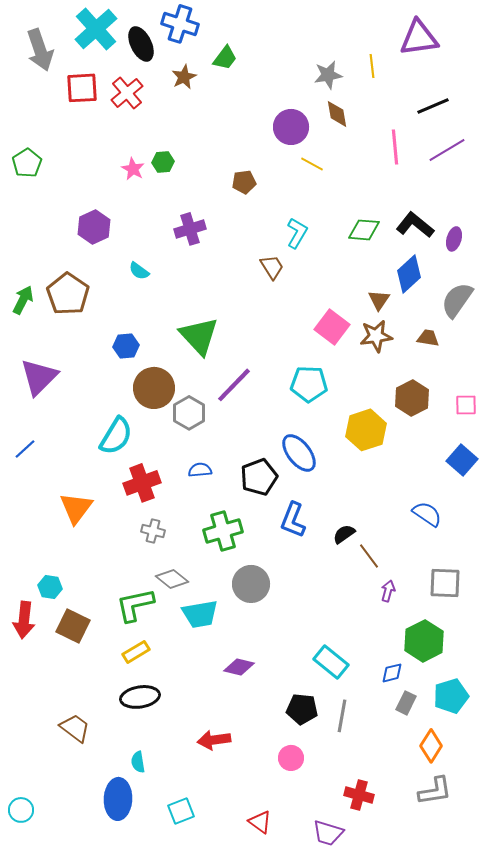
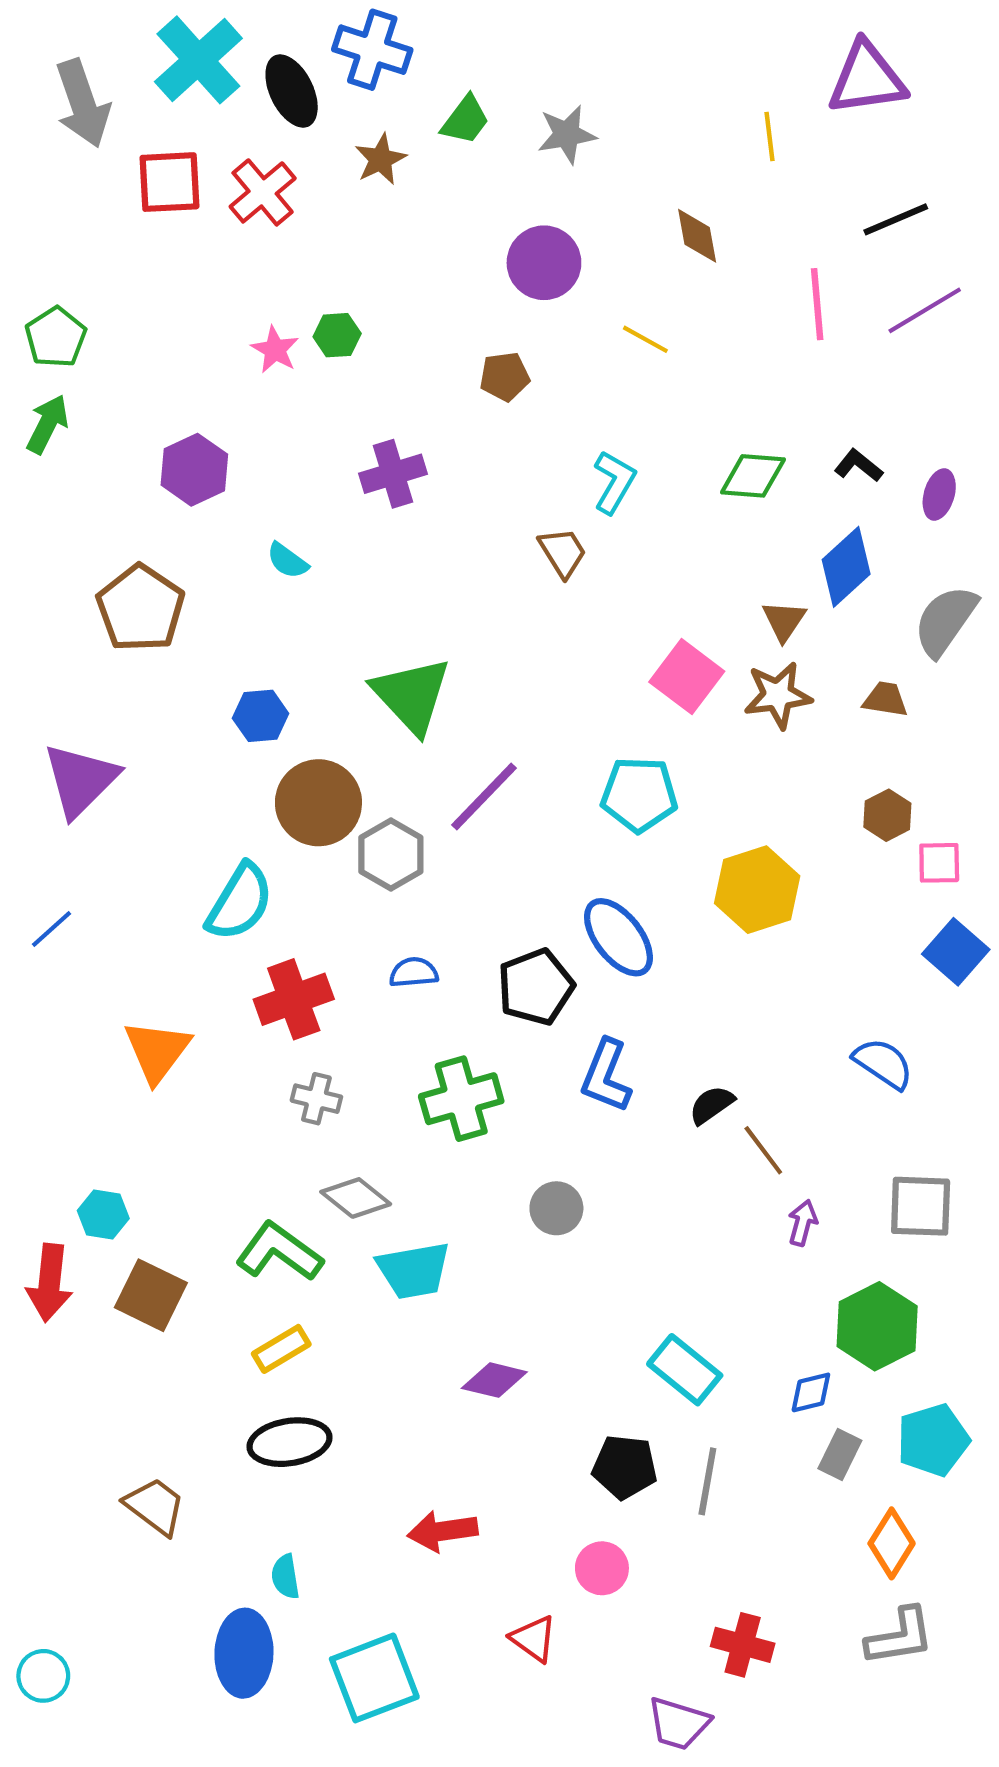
gray star: (328, 75) -> (567, 134), moved
purple circle: (291, 127) -> (544, 263), moved
black L-shape: (415, 225) -> (858, 466), size x0.6
green arrow: (23, 300) -> (47, 424), moved
brown hexagon: (412, 398) -> (887, 815), moved, size x0.7
pink square: (466, 405) -> (939, 863), moved
gray circle: (251, 584) -> (556, 1208), moved, size x0.7
green L-shape: (135, 605) -> (279, 1252), turned 48
cyan square: (181, 811) -> (374, 1678), size x1.6
red triangle: (260, 822) -> (534, 1639), moved

